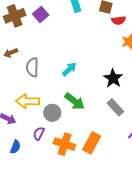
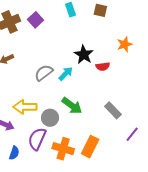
red semicircle: (119, 20) -> (103, 66), moved
gray semicircle: (32, 67) -> (44, 73), moved, turned 54
black star: (113, 78) -> (84, 55), moved
purple semicircle: (39, 133) -> (37, 139), size x1.6

